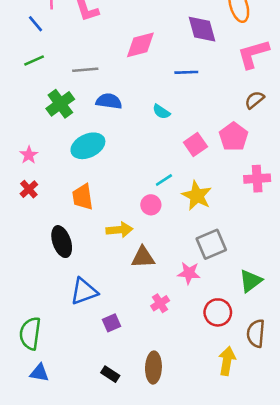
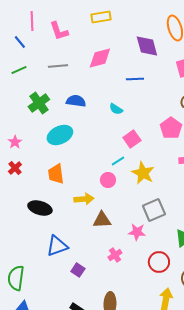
gray line: (85, 70) -> (58, 66), moved
pink square: (195, 144) -> (132, 139), moved
black ellipse: (62, 242) -> (40, 208), turned -55
purple square: (112, 323) -> (78, 270), turned -32

